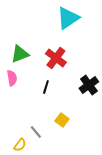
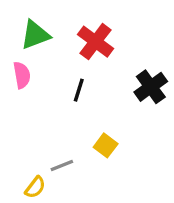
gray line: (36, 132) -> (62, 166), turned -72

